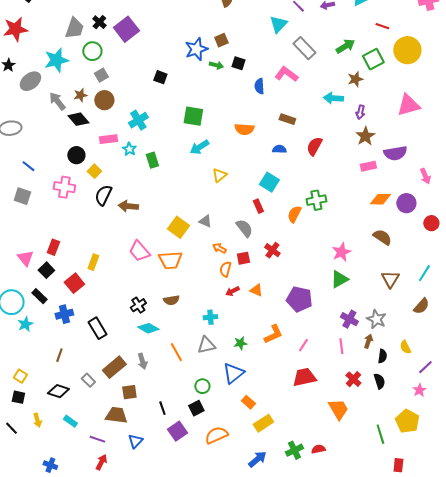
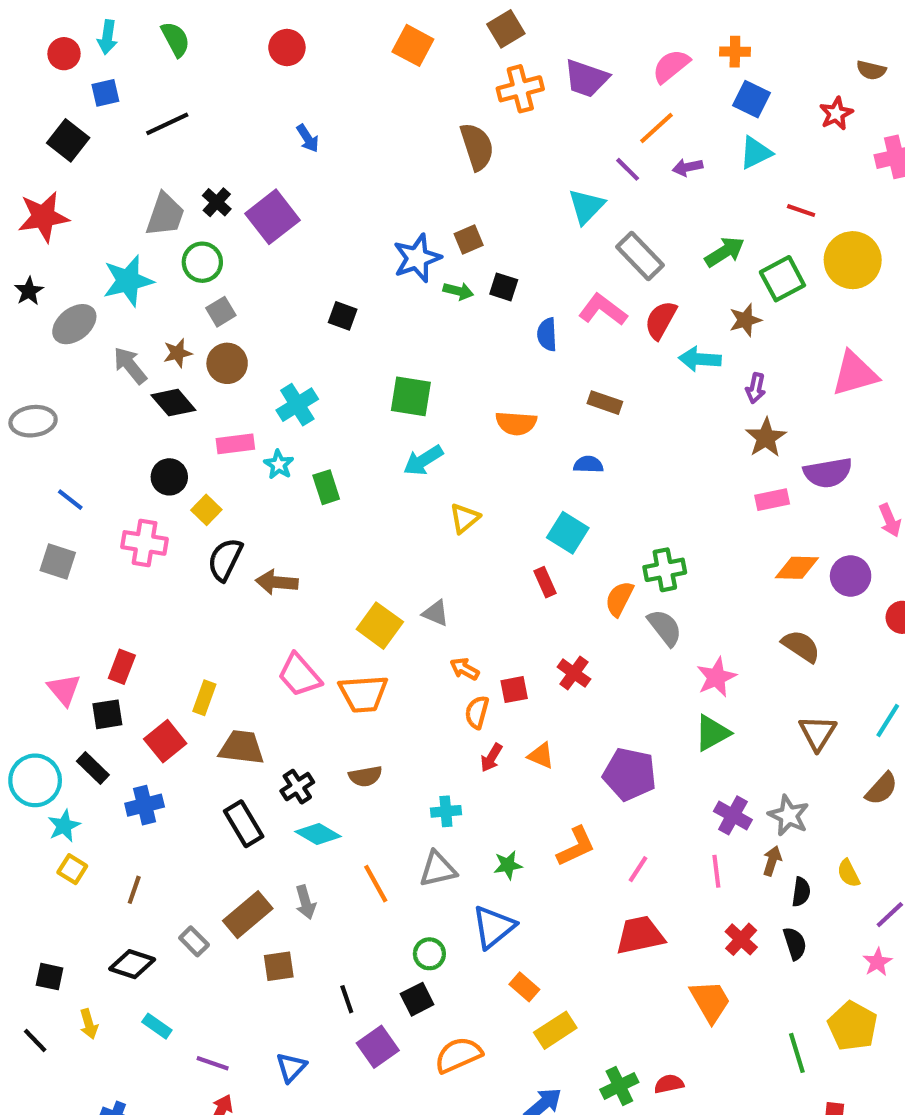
red semicircle: (314, 146) -> (661, 320), moved
gray semicircle: (244, 228) -> (665, 628), moved
black square: (46, 270) -> (107, 714), turned 35
red arrow: (232, 291) -> (491, 758), turned -32
black rectangle: (97, 328) -> (244, 824), moved
yellow square: (20, 376) -> (72, 869), moved
brown trapezoid: (116, 415) -> (242, 747), moved

